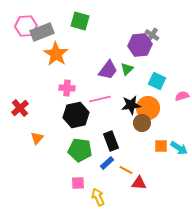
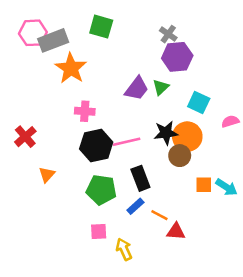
gray cross: (152, 35) -> (168, 34), moved
pink line: (100, 99) -> (127, 142), moved

